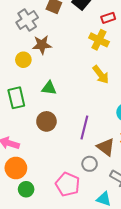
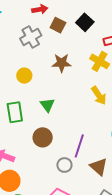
brown star: (42, 45) -> (62, 63), moved
green triangle: (49, 88) -> (47, 105), turned 42
gray circle: (90, 164) -> (64, 165), moved

